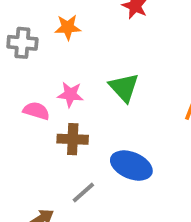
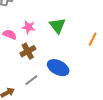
brown cross: (73, 139) -> (28, 51), turned -35

